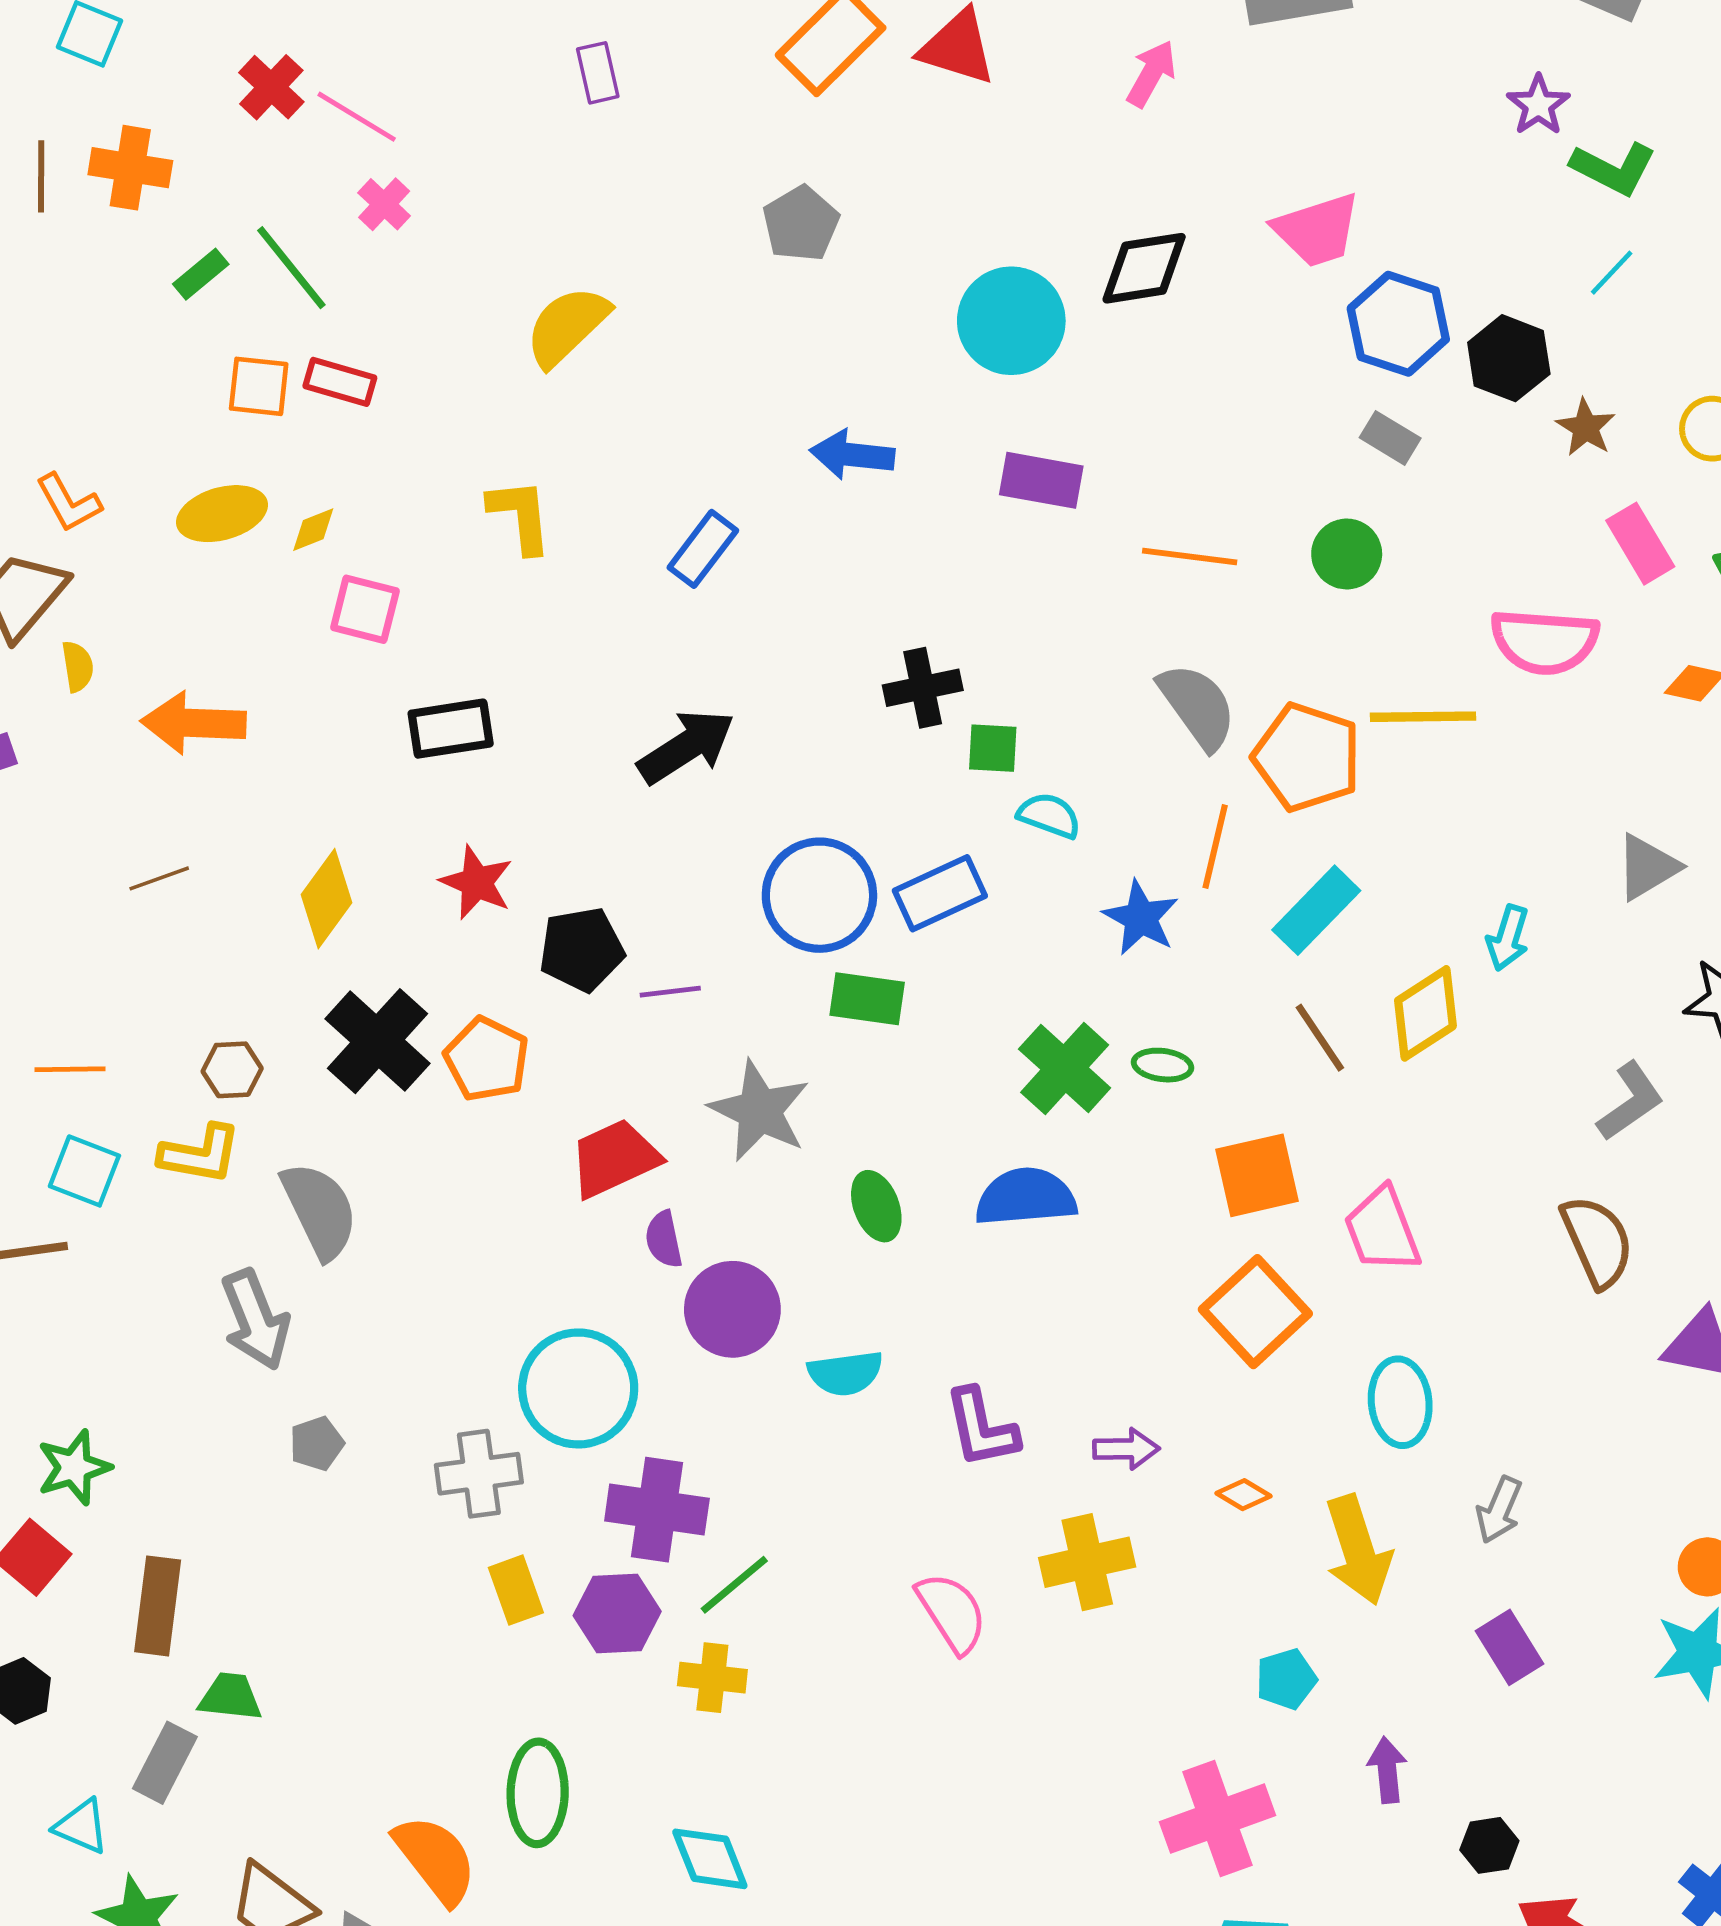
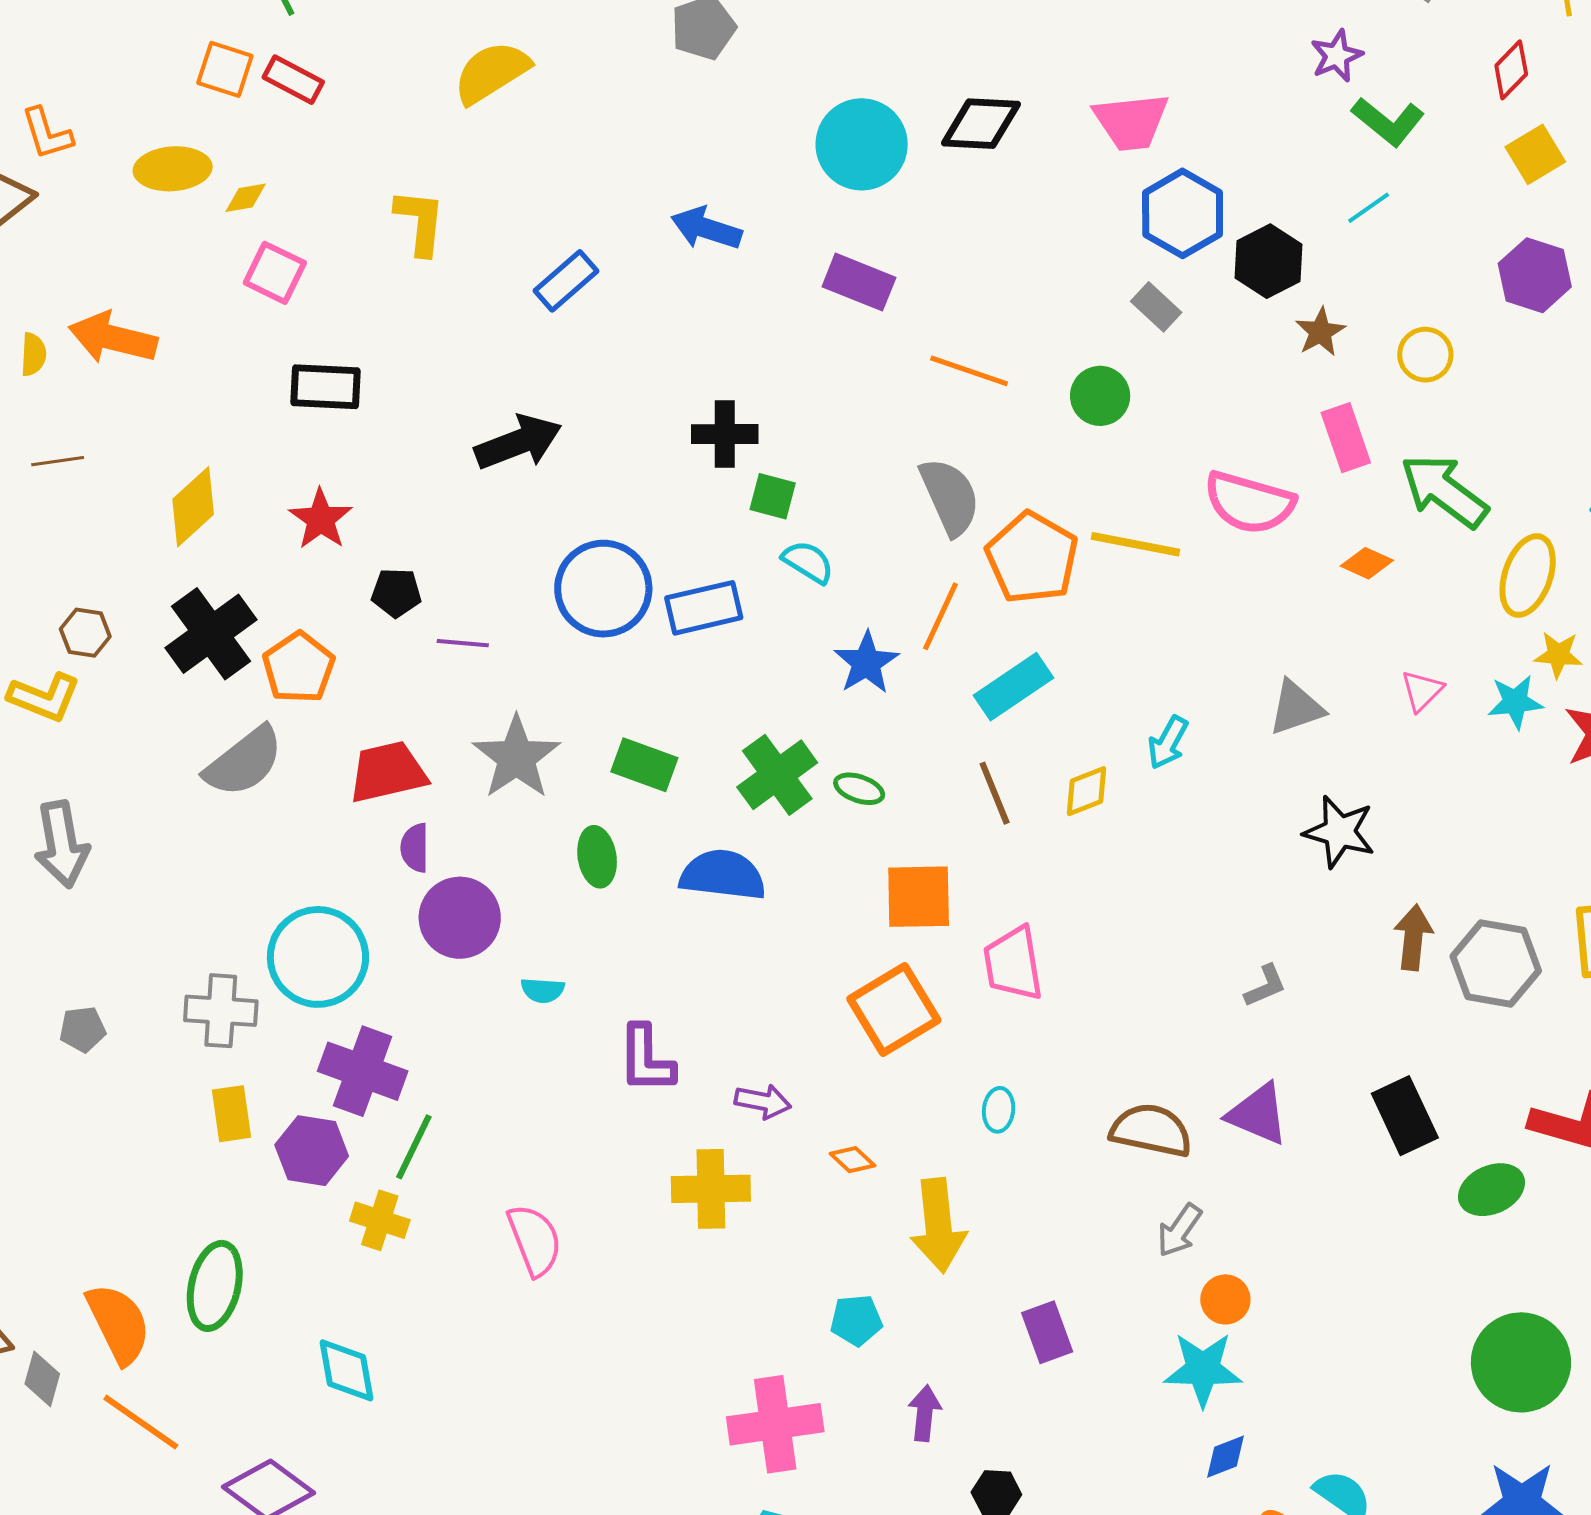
yellow semicircle: (78, 666) -> (33, 354), moved
black pentagon: (582, 949) -> (396, 593), size x0.7
green rectangle: (867, 999) -> (644, 765), moved
yellow diamond: (1425, 1013) -> (1086, 791), size x0.7
gray L-shape: (1630, 1101) -> (1265, 986), moved, size x0.7
gray semicircle: (320, 1210) -> (244, 762), moved, turned 66
brown semicircle: (1597, 1241) -> (1151, 1130), moved, turned -66
cyan semicircle: (845, 1373) -> (543, 990), size x0.7
cyan ellipse: (1400, 1402) -> (999, 1110), size x0.6
gray pentagon: (317, 1444) -> (83, 1029), moved
gray arrow: (1499, 1510) -> (1179, 1230), moved
green line: (734, 1585) -> (414, 1147), turned -36
pink semicircle: (952, 1613) -> (535, 1240), moved

